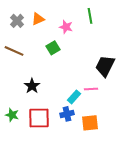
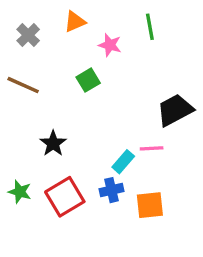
orange triangle: (38, 19) -> (75, 22), moved
black trapezoid: (105, 66) -> (175, 110), turned 35
red square: (39, 118) -> (65, 197), turned -30

